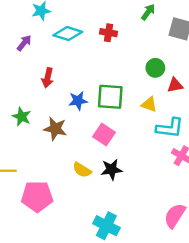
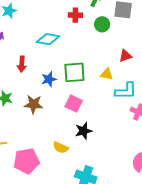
red cross: (109, 33) -> (75, 15), moved
cyan diamond: (68, 34) -> (48, 39), moved
green circle: (155, 68) -> (102, 24), moved
yellow semicircle: (82, 170) -> (61, 148), moved

